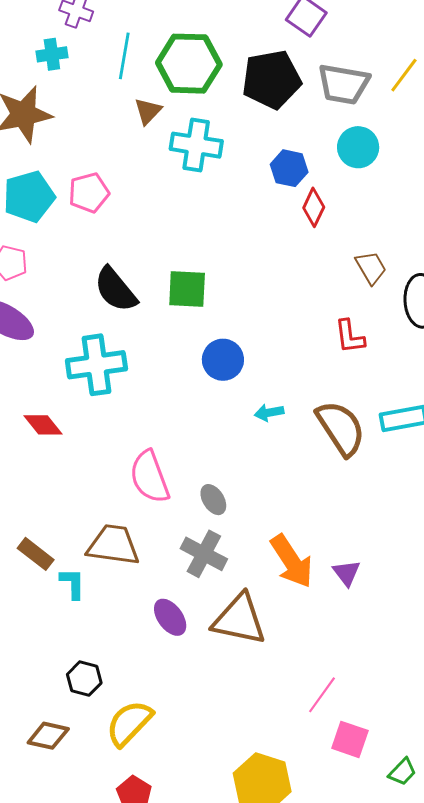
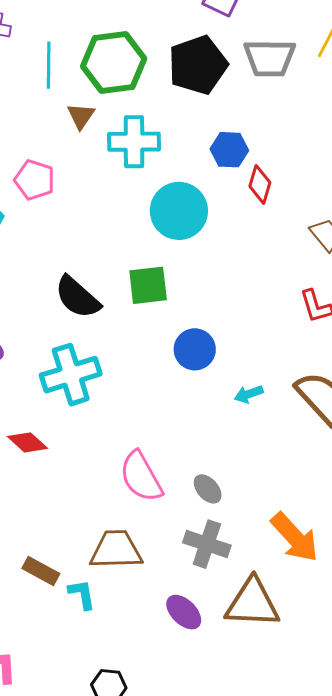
cyan circle: (358, 147) -> (179, 211), moved, size x1.4
pink pentagon: (89, 193) -> (35, 180), moved, turned -30

